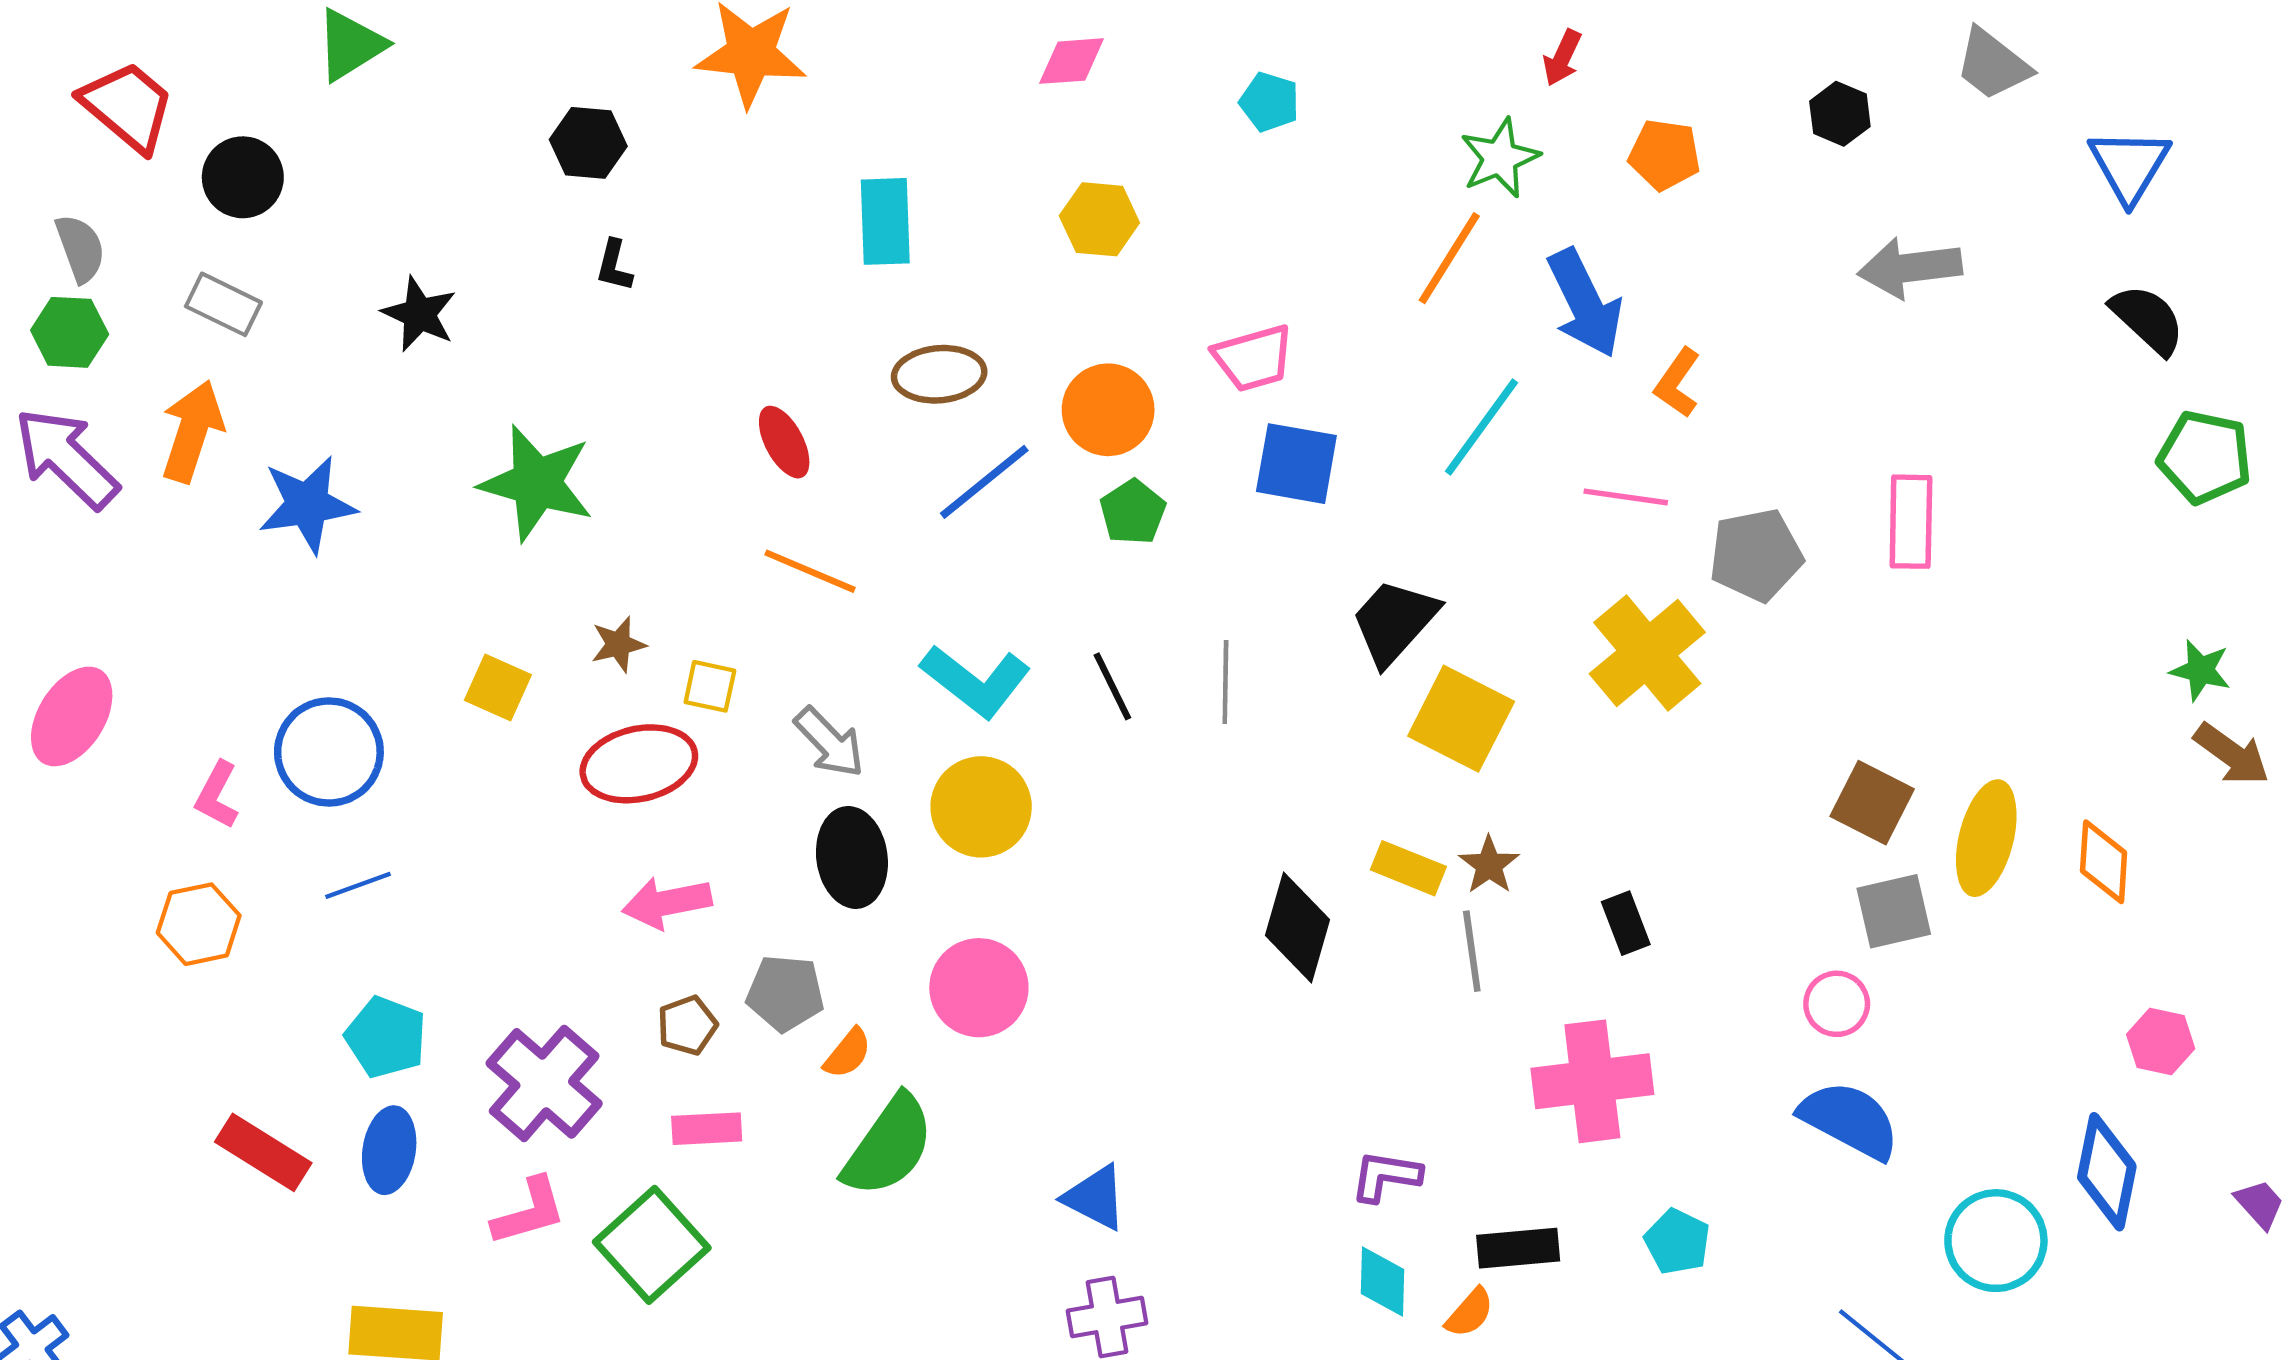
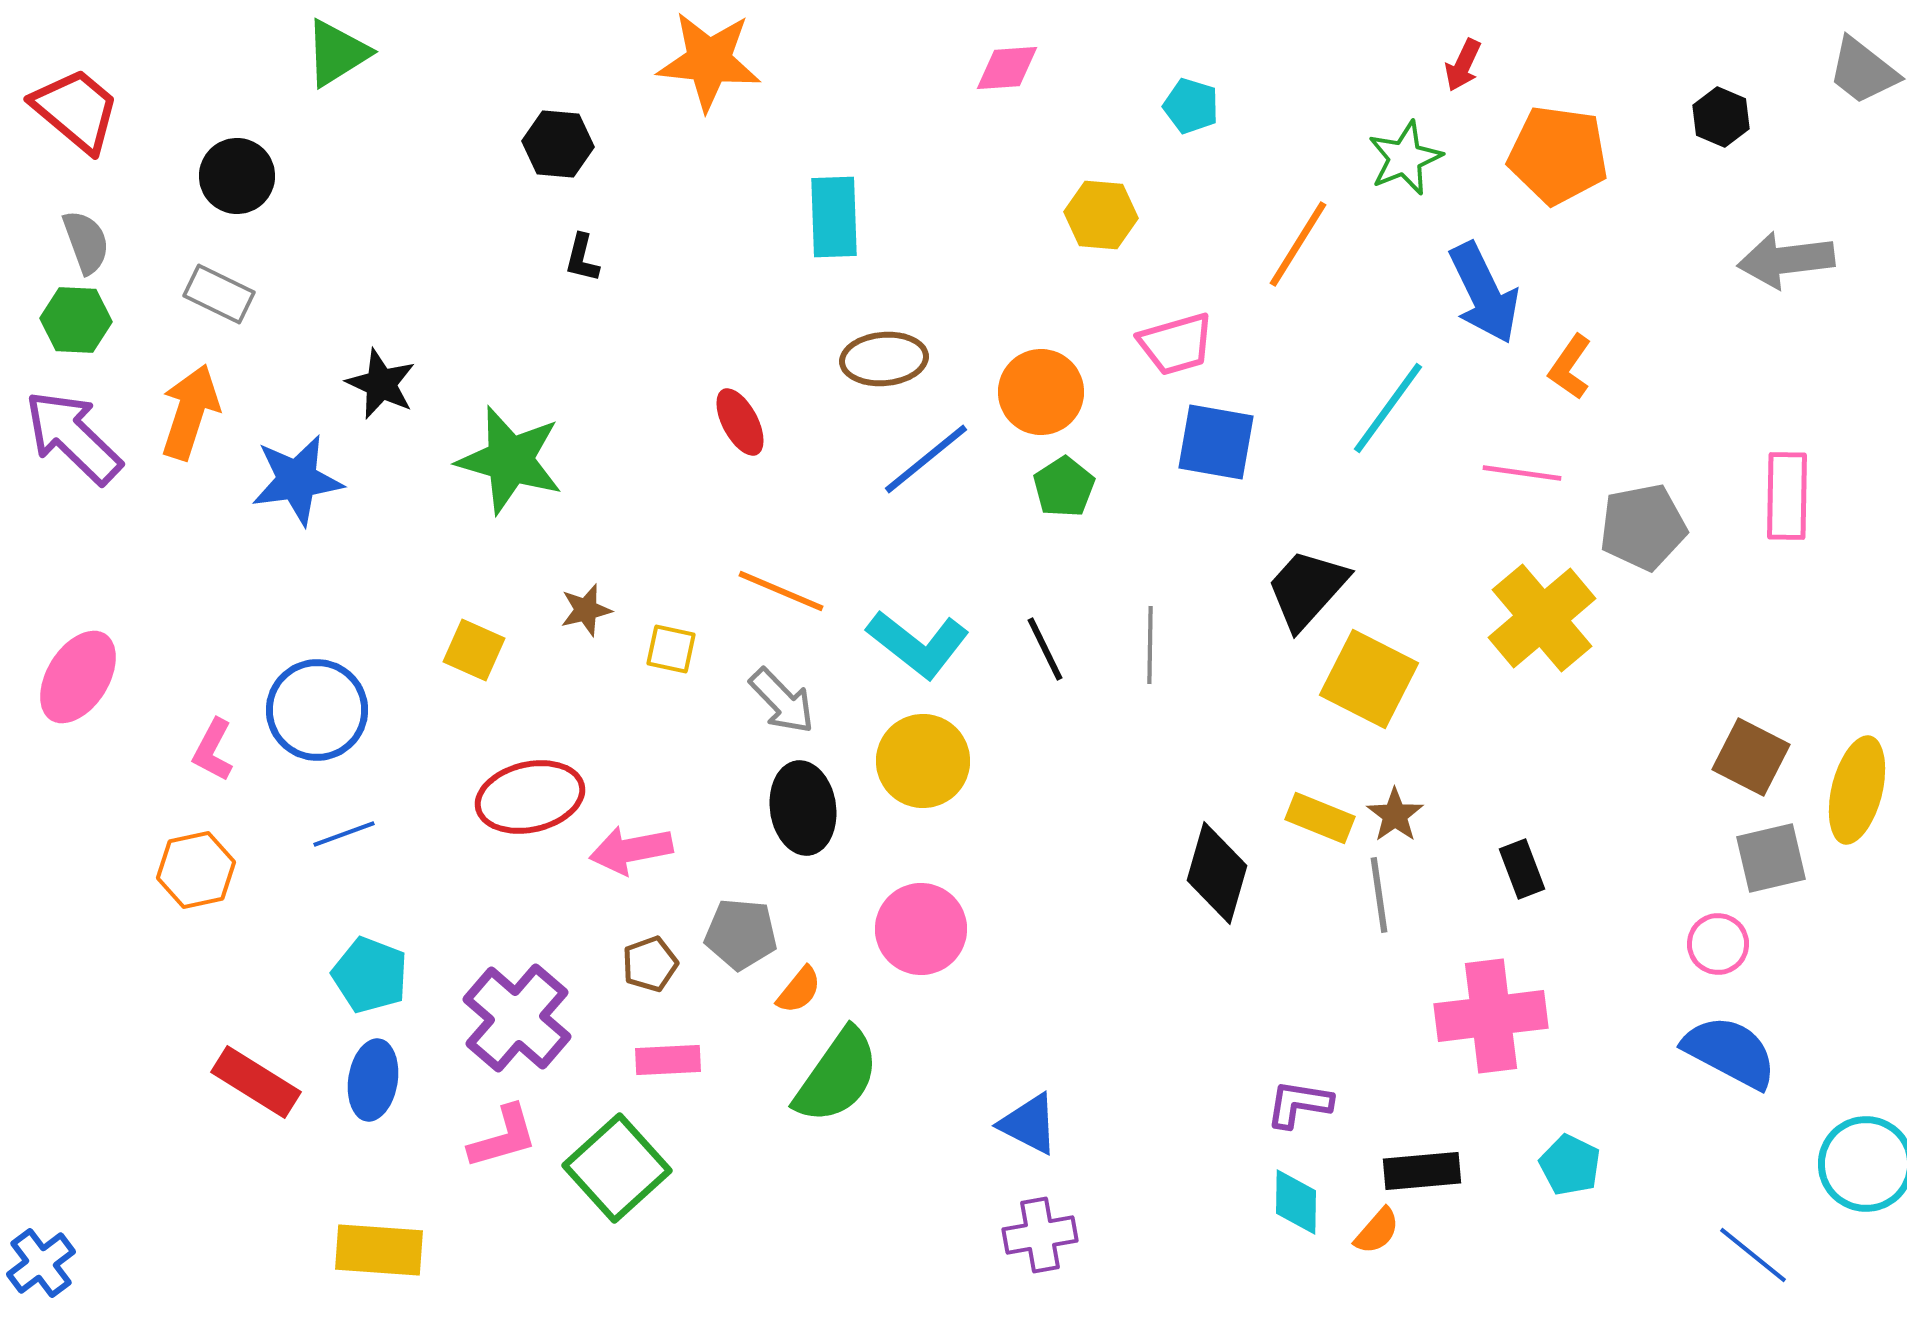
red trapezoid: (128, 106) -> (76, 110), moved
orange pentagon: (1664, 155) -> (1558, 155), size x1.5
yellow hexagon: (1099, 219) -> (1101, 215), moved
orange line: (1449, 258) -> (1298, 244), moved
black star: (419, 314) -> (381, 384), moved
orange line: (810, 571) -> (781, 591), moved
red ellipse: (639, 764) -> (530, 797), moved

